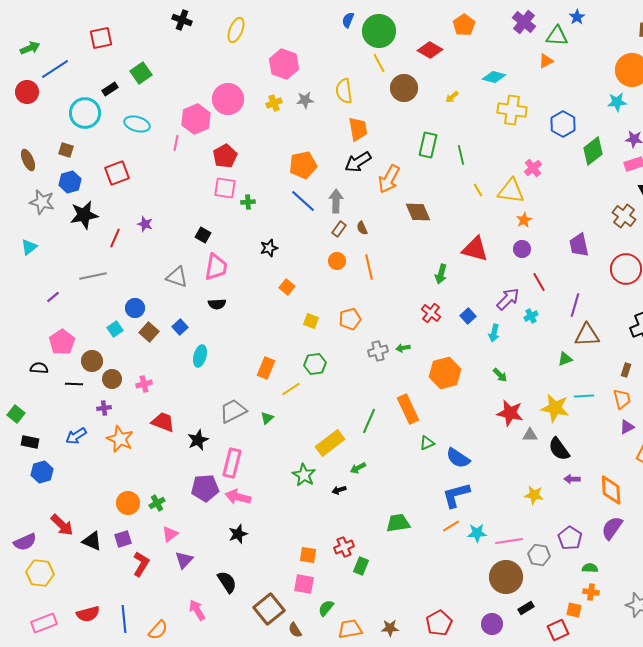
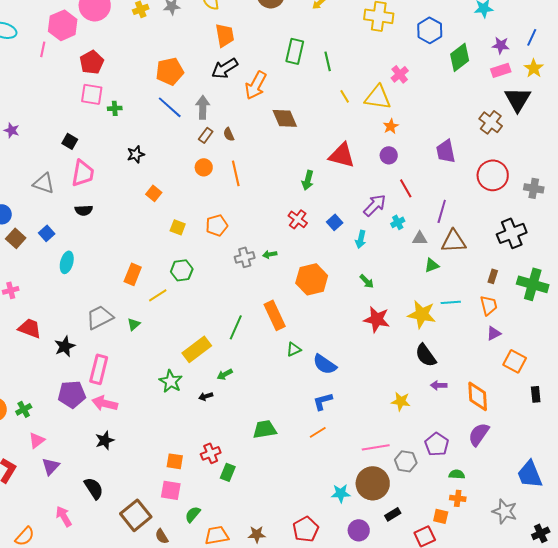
gray triangle: (530, 435) -> (420, 238), moved
blue L-shape: (456, 495) -> (323, 401), size x0.7
cyan star: (477, 533) -> (341, 493), moved

